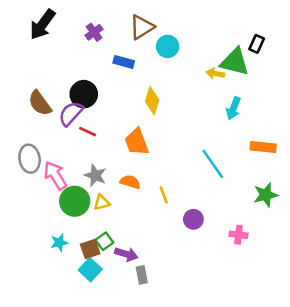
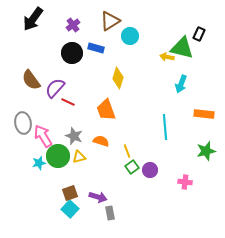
black circle: (84, 94) -> (72, 53), moved
cyan line: (213, 164) -> (165, 127), turned 30
green square: (104, 241) -> (132, 167), moved
cyan star: (59, 243) -> (39, 163), moved

